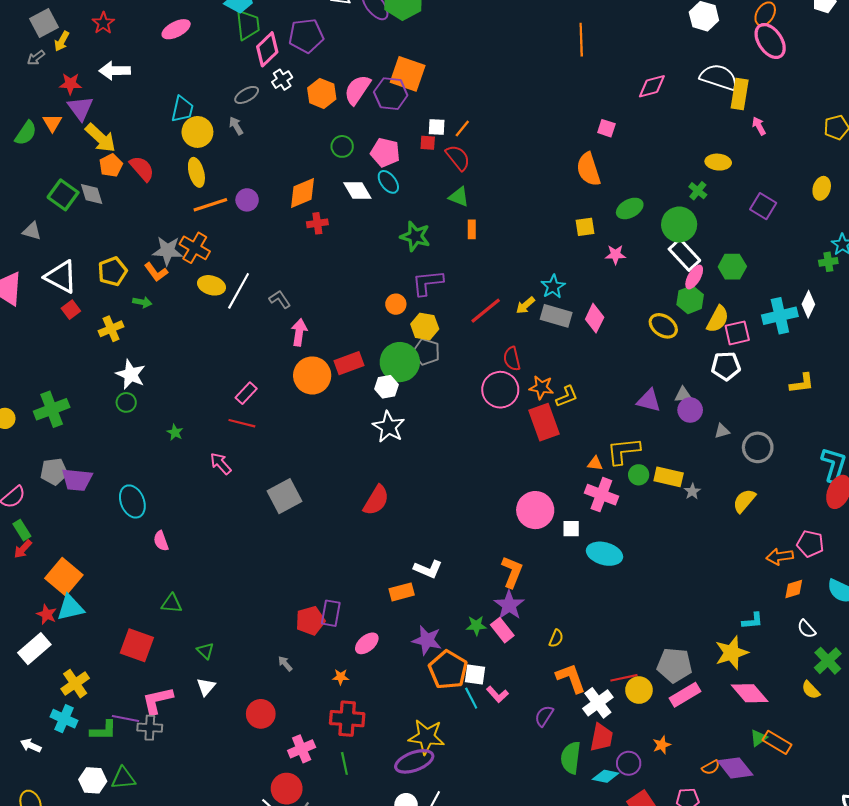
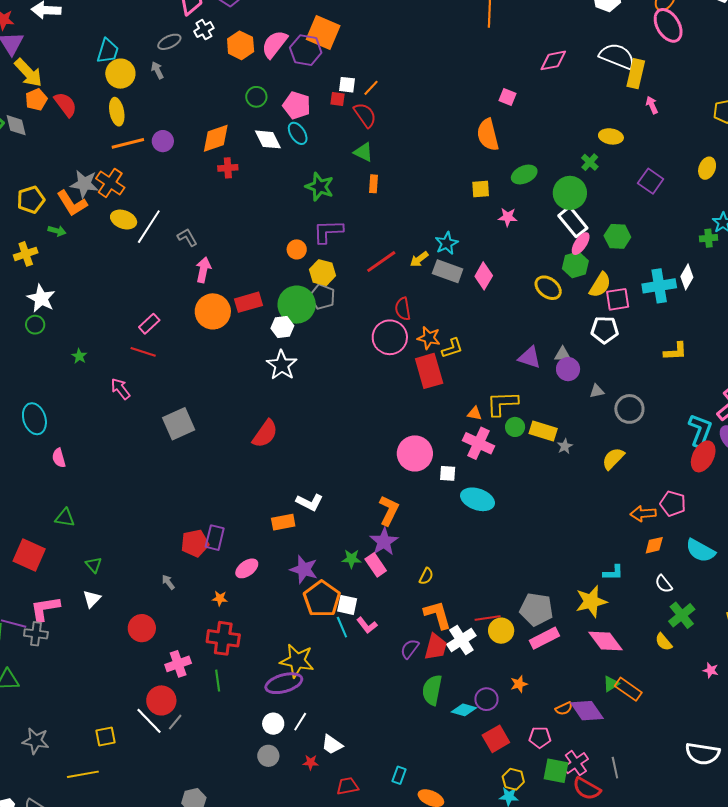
orange L-shape: (156, 272) -> (72, 203), size x1.4
red trapezoid: (602, 737) -> (436, 647), moved

